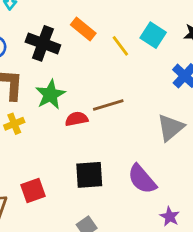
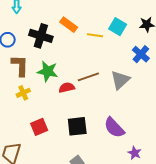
yellow line: (120, 46) -> (95, 35), turned -42
green star: (50, 95) -> (48, 71), turned -30
gray triangle: (171, 128) -> (120, 80), moved
red square: (33, 190) -> (39, 127), moved

